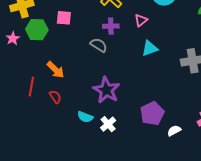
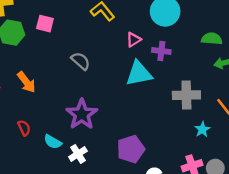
purple cross: (111, 26) -> (161, 51), moved
cyan triangle: (150, 48) -> (139, 74), size x1.4
red semicircle: (55, 97) -> (24, 128), moved

